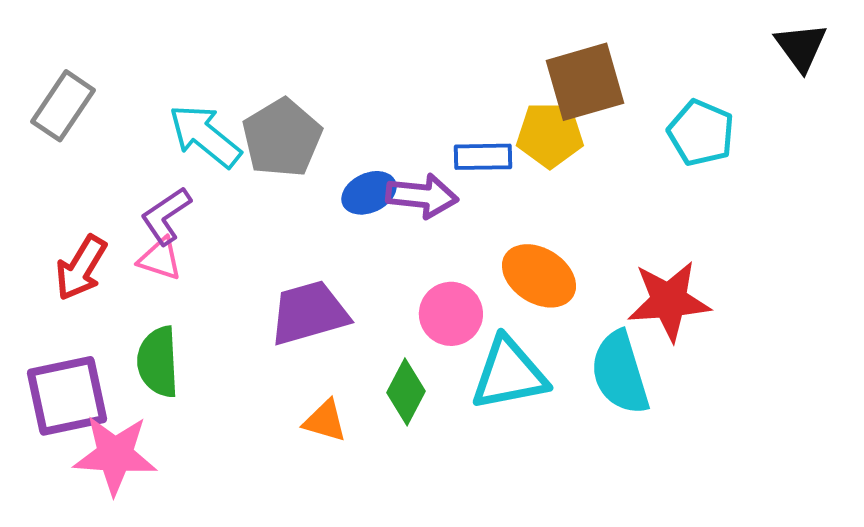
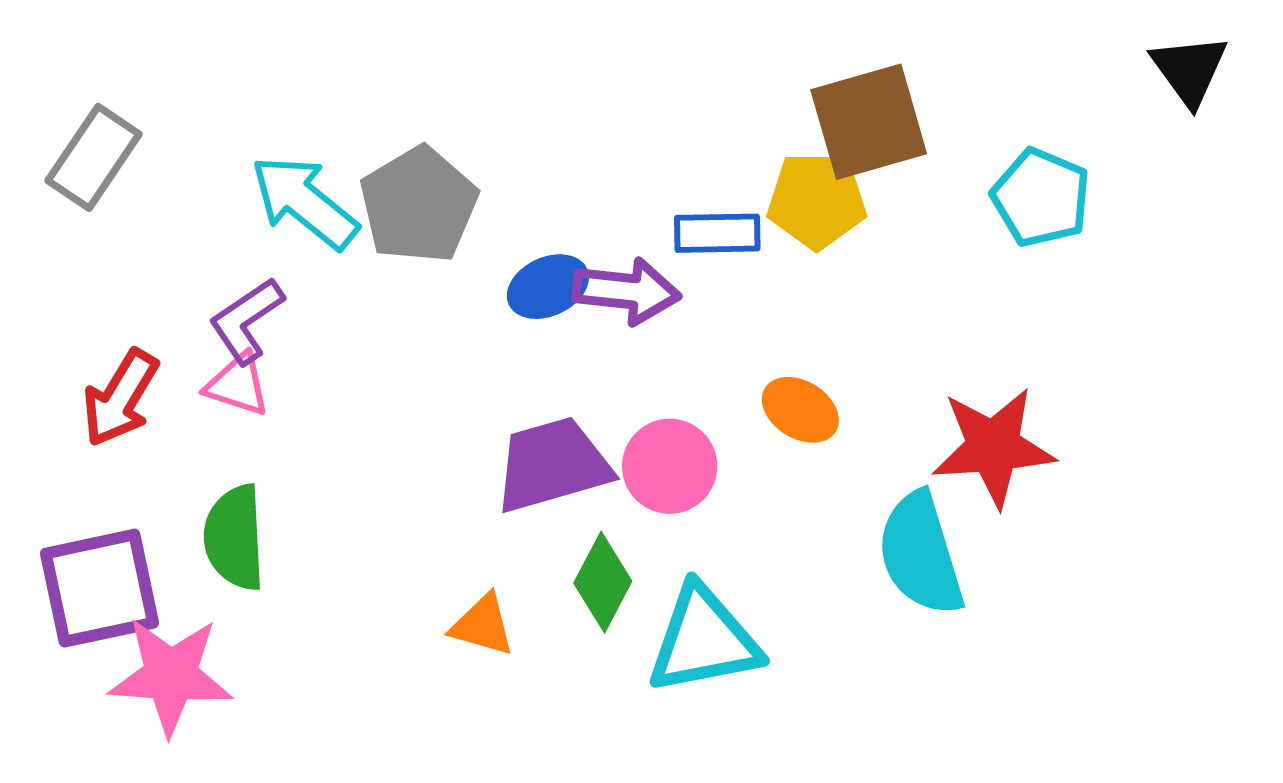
orange ellipse: (539, 276) -> (800, 410), size x0.7
purple trapezoid: (309, 313) -> (552, 465), moved
cyan triangle: (509, 374) -> (704, 640), moved

